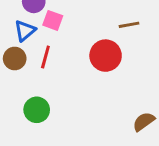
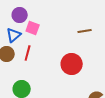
red circle: (106, 56) -> (72, 64), moved

